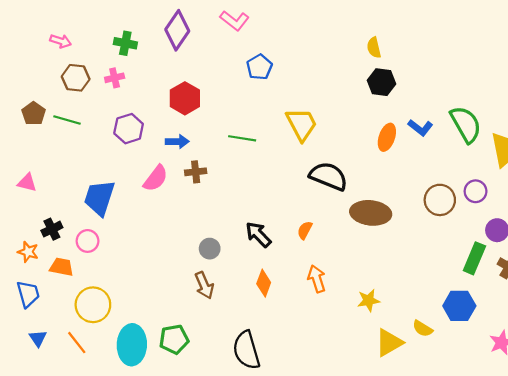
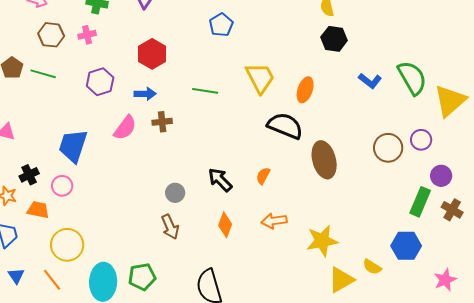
orange ellipse: (387, 137) -> (305, 90), moved
brown ellipse: (371, 213) -> (324, 160), turned 69
orange arrow: (317, 279) -> (274, 221), turned -80
yellow star: (369, 300) -> (322, 241), size x1.5

